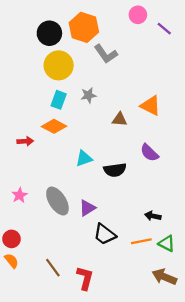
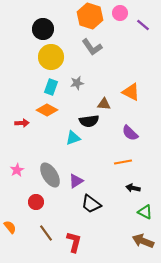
orange hexagon: (84, 27) -> (90, 16), moved
black semicircle: (115, 170) -> (89, 121), moved
red circle: (11, 239) -> (36, 202), moved
orange line: (141, 241) -> (123, 162), moved

